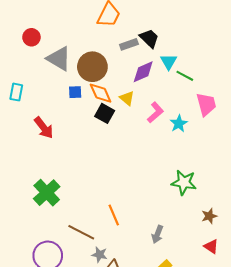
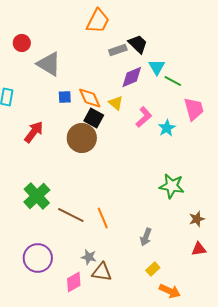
brown circle: (92, 67) -> (82, 138), moved
red arrow: (44, 128) -> (34, 132), turned -105
brown line: (81, 232) -> (71, 215), moved
red triangle: (211, 246) -> (199, 249), turned -42

